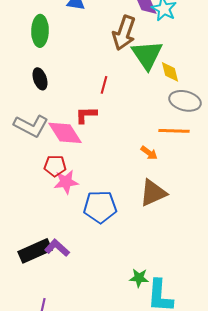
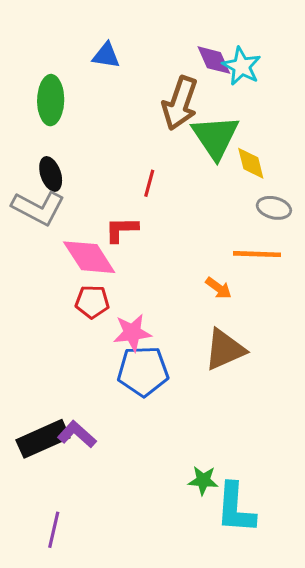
gray ellipse: (185, 101) -> (274, 208), size x0.7
gray L-shape: (31, 126) -> (38, 208), moved
red pentagon: (55, 166) -> (92, 302), moved
pink star: (66, 182) -> (132, 333), moved

